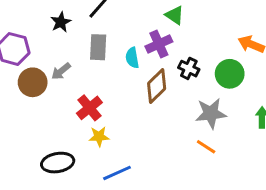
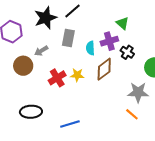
black star: (61, 22) -> (45, 18), size x1.6
black cross: (189, 69) -> (127, 52), moved
brown circle: (33, 82) -> (23, 66), moved
yellow star: (99, 136) -> (77, 75), moved

